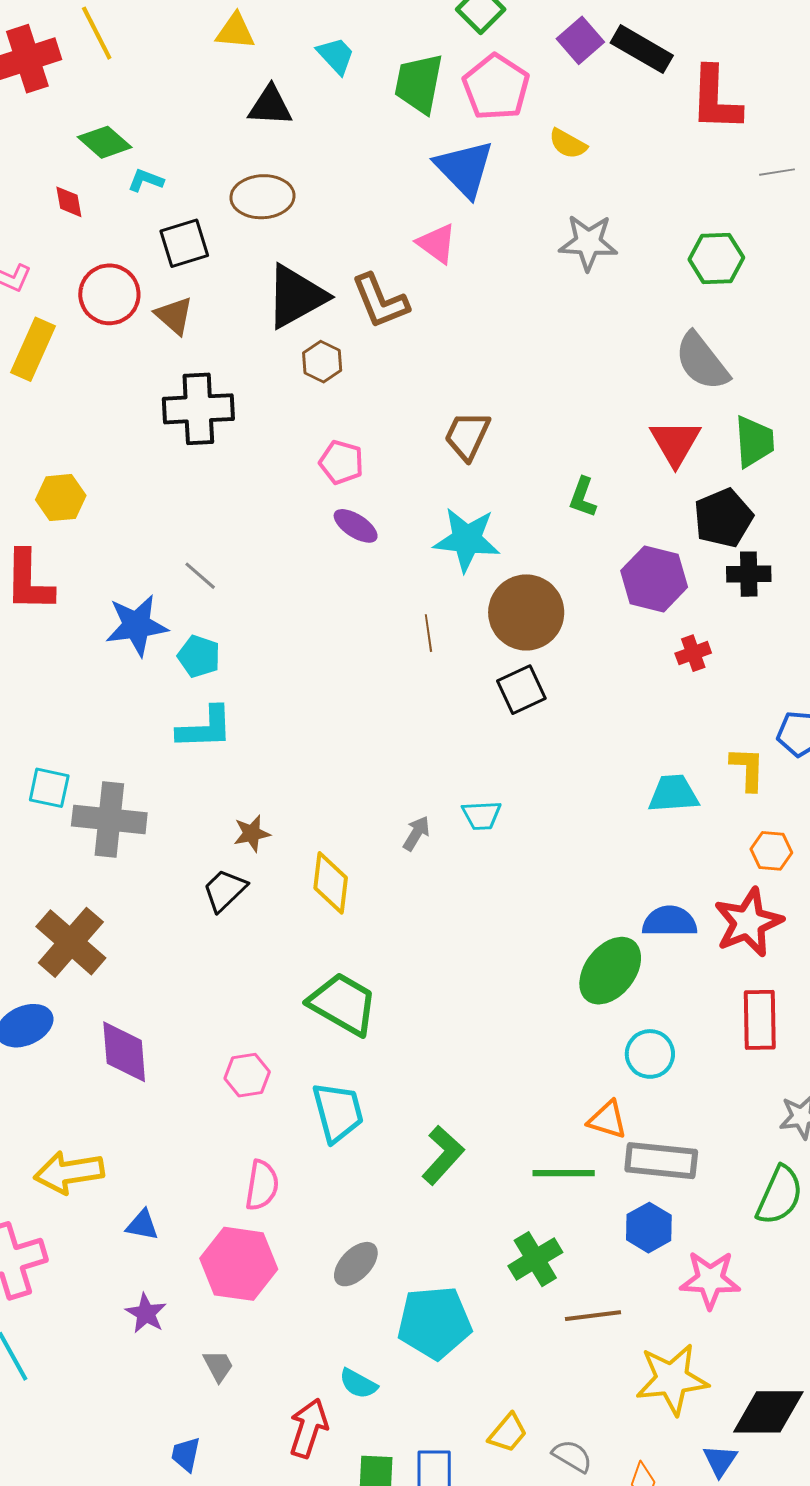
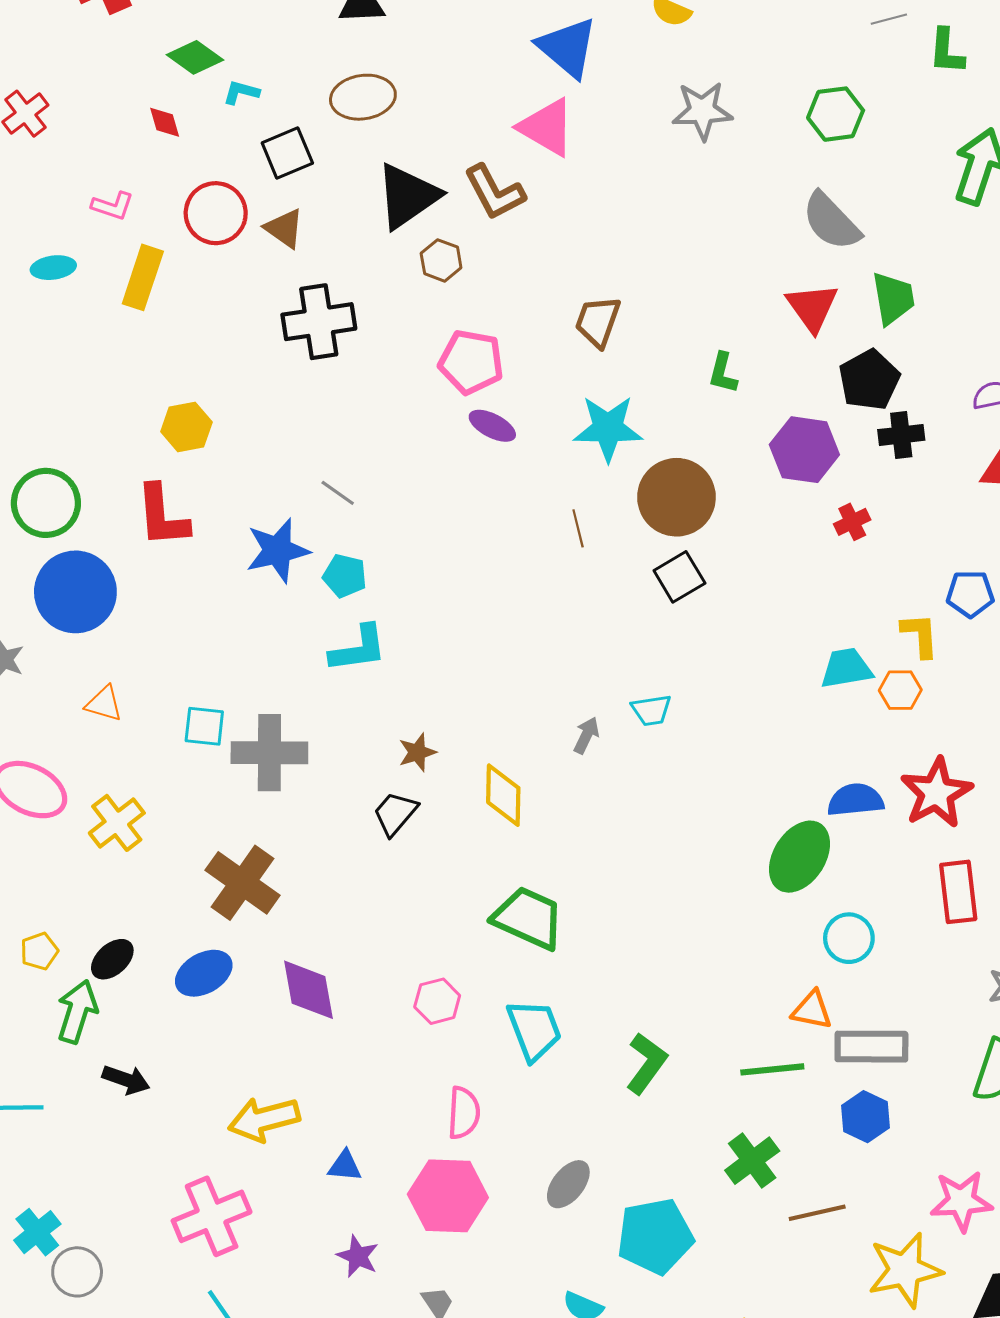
pink triangle: (437, 243) -> (547, 127), size x1.4
pink pentagon: (341, 462) -> (471, 362), size x1.4
orange hexagon: (771, 851) -> (900, 690), moved
pink star: (710, 1280) -> (961, 1201), moved

